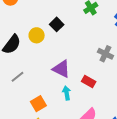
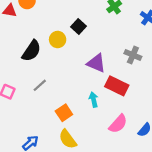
purple triangle: (61, 69) -> (96, 63), moved
red rectangle: (89, 81) -> (117, 86), size x1.5

